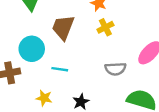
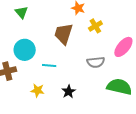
brown trapezoid: (63, 27) -> (63, 34), moved
yellow cross: (105, 27) -> (95, 26), moved

